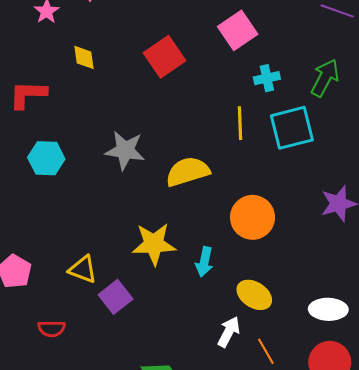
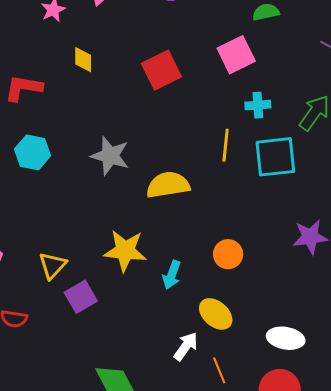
orange circle: (253, 217) -> (228, 254), moved, size x0.7
yellow triangle: (83, 269) -> (53, 265), turned 44

